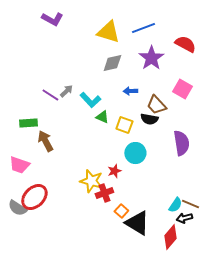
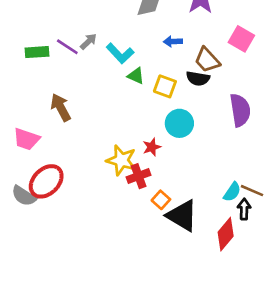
green rectangle: (28, 123) -> (37, 52), moved
black arrow: (184, 218) -> (244, 209), turned 105

